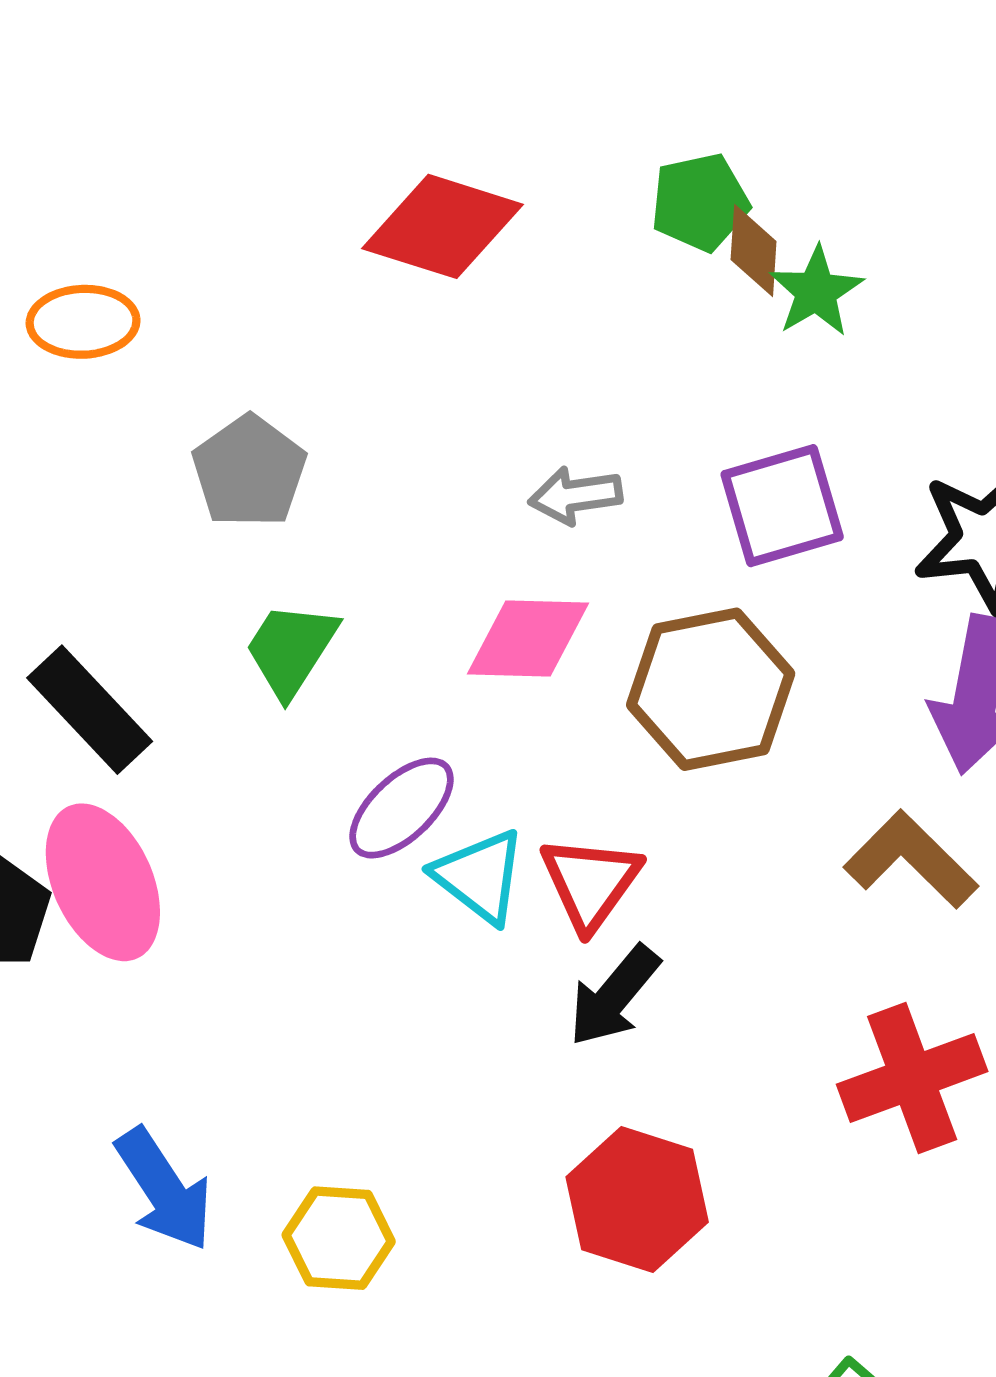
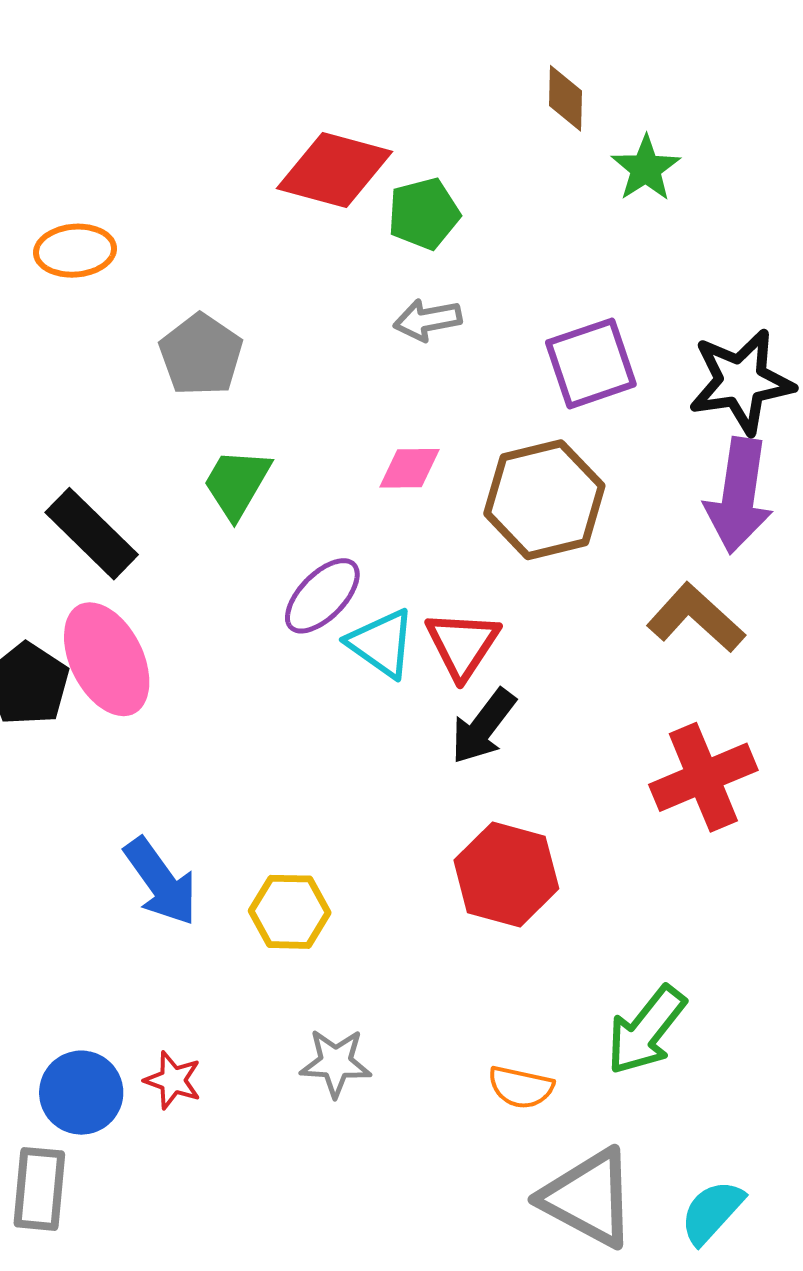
green pentagon: (700, 202) -> (424, 214), moved
brown diamond: (754, 251) -> (566, 98), moved
green star: (816, 291) -> (646, 168), moved
gray arrow: (575, 495) -> (428, 320), moved
pink diamond: (528, 639) -> (410, 468), size x0.7

